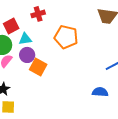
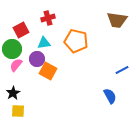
cyan triangle: (25, 39) -> (44, 43), moved
blue semicircle: (100, 92) -> (110, 96), turned 56

